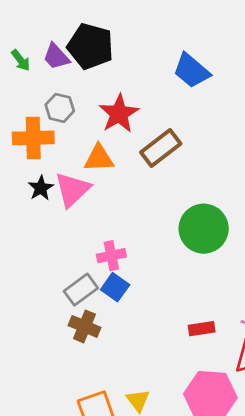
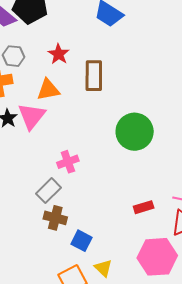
red star: (119, 114) -> (59, 54), size x0.7
brown rectangle: (161, 148) -> (94, 76), turned -44
blue square: (115, 287) -> (81, 241), moved

